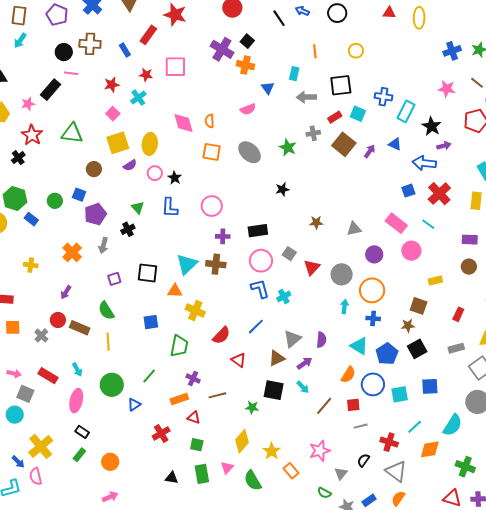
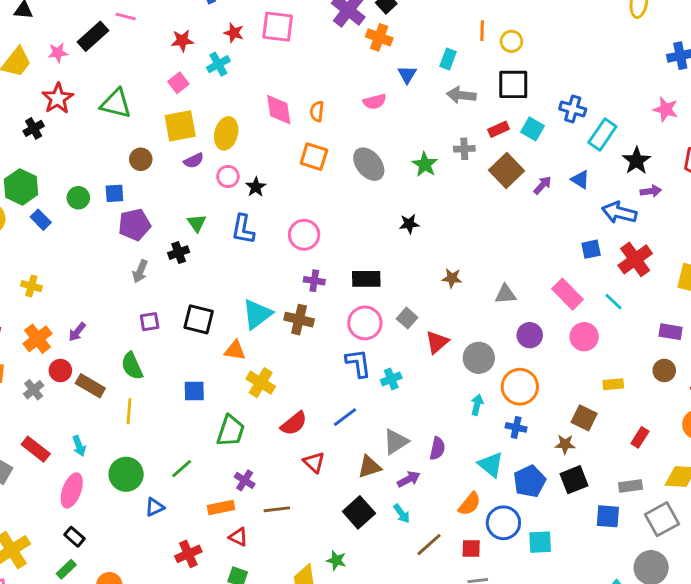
yellow circle: (356, 51) -> (511, 41), moved
blue square: (79, 195) -> (114, 193), turned -32
orange cross: (72, 252) -> (38, 339), moved
blue square: (430, 386) -> (608, 516), moved
black square: (274, 390) -> (359, 512), turned 30
green star: (252, 407) -> (336, 560), moved

